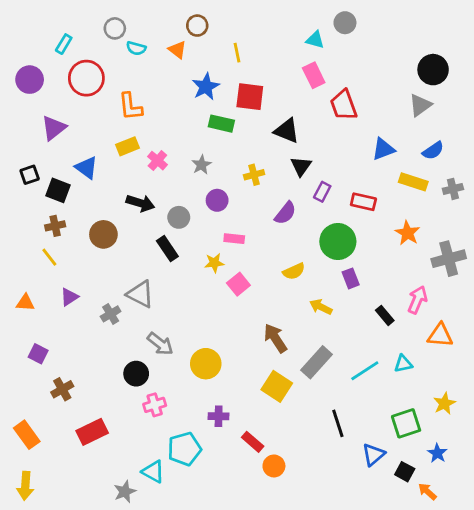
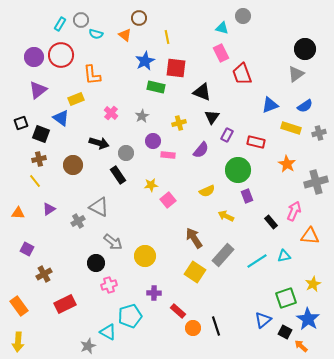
cyan rectangle: (64, 44) -> (60, 24), moved
purple circle: (30, 80) -> (34, 57), moved
yellow rectangle: (128, 146) -> (76, 99), moved
pink rectangle: (234, 239) -> (168, 155), moved
black line: (338, 423) -> (216, 326), moved
blue star: (437, 453) -> (308, 319), size x1.6

